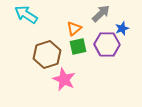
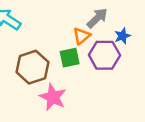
orange triangle: (74, 28) -> (82, 36), moved

